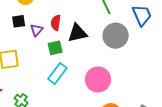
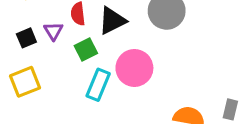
black square: (19, 21) -> (26, 38), moved
pink circle: (98, 79) -> (134, 68), moved

